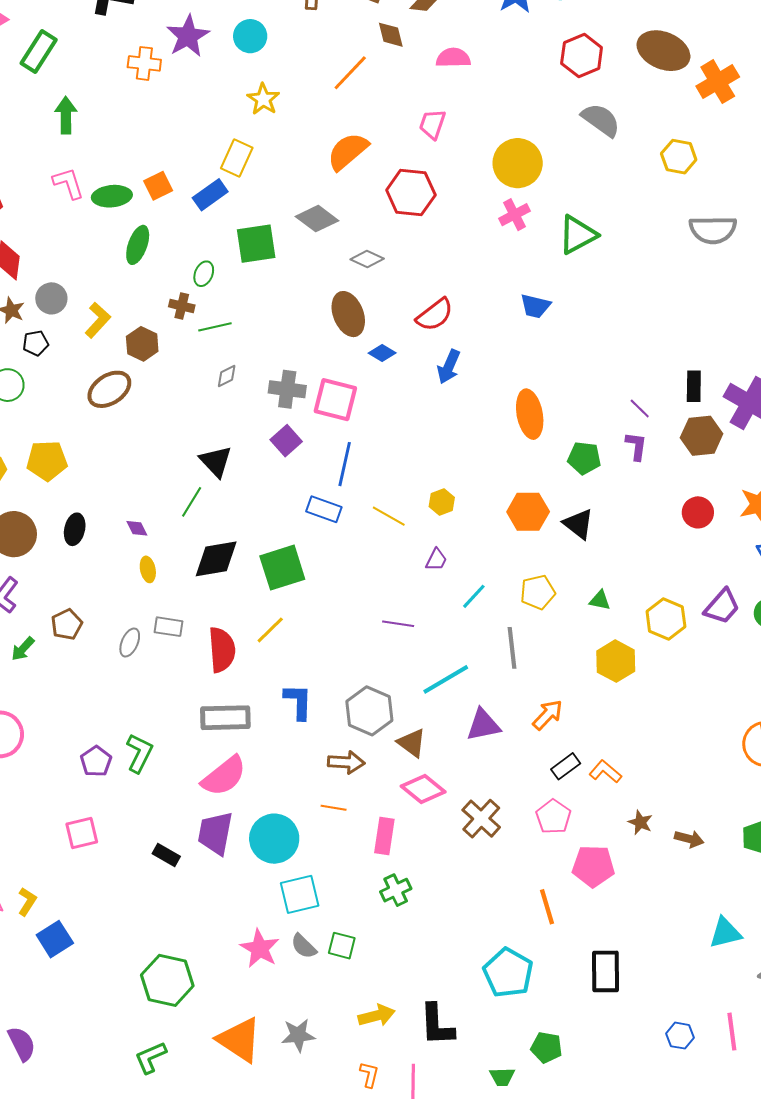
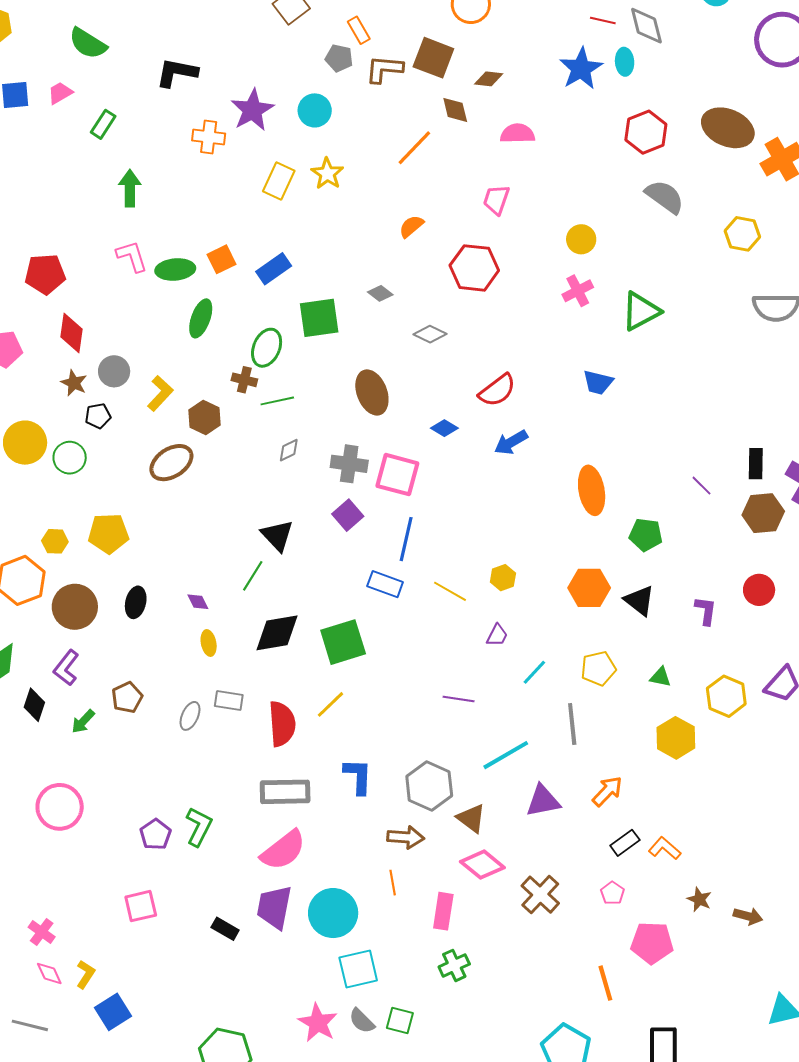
green rectangle: (39, 52) -> (103, 124), size x0.7
orange semicircle: (348, 151) -> (411, 226), size x0.6
yellow rectangle: (237, 158) -> (279, 181), moved
yellow circle: (518, 163) -> (581, 239), size x0.6
gray diamond: (317, 219) -> (380, 293), size x0.6
green ellipse: (204, 274) -> (267, 348), size x1.5
brown ellipse: (348, 314) -> (372, 392), moved
blue arrow: (449, 367) -> (511, 442), turned 36
purple L-shape: (636, 446) -> (706, 611), moved
orange line: (334, 808) -> (393, 883), turned 70
pink pentagon: (553, 817) -> (612, 893), size x0.7

